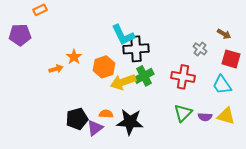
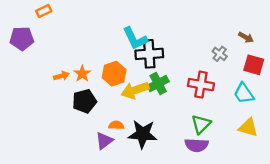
orange star: (74, 57) -> (82, 74), moved
purple semicircle: (205, 117) -> (197, 145), moved, size x1.5
black pentagon: (77, 119) -> (84, 101), moved

